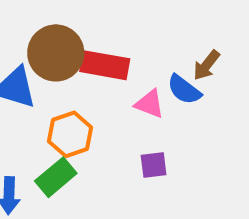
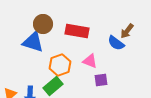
brown circle: (56, 53) -> (43, 24), moved, size x0.7
pink triangle: (149, 104) -> (90, 61), moved

